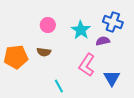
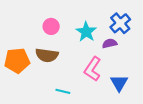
blue cross: (113, 22) -> (120, 23), turned 30
brown semicircle: (44, 52) -> (47, 55), size x1.5
cyan line: (59, 86) -> (63, 91), turned -48

